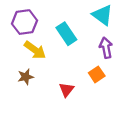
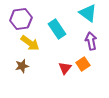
red triangle: (66, 90) -> (65, 68), moved

